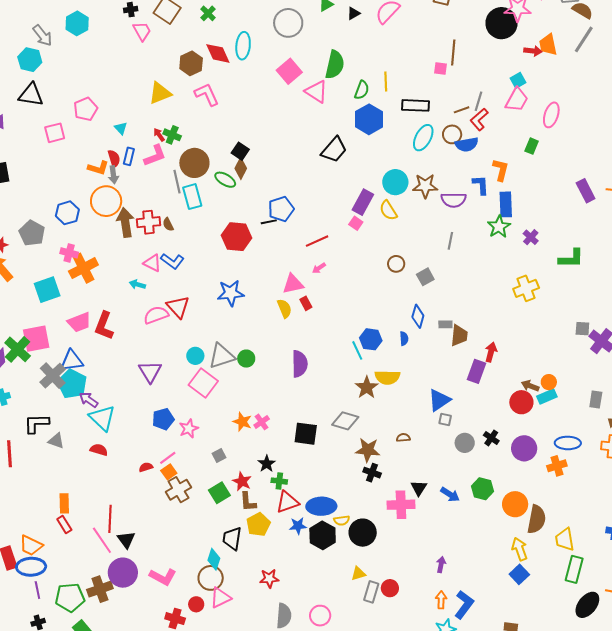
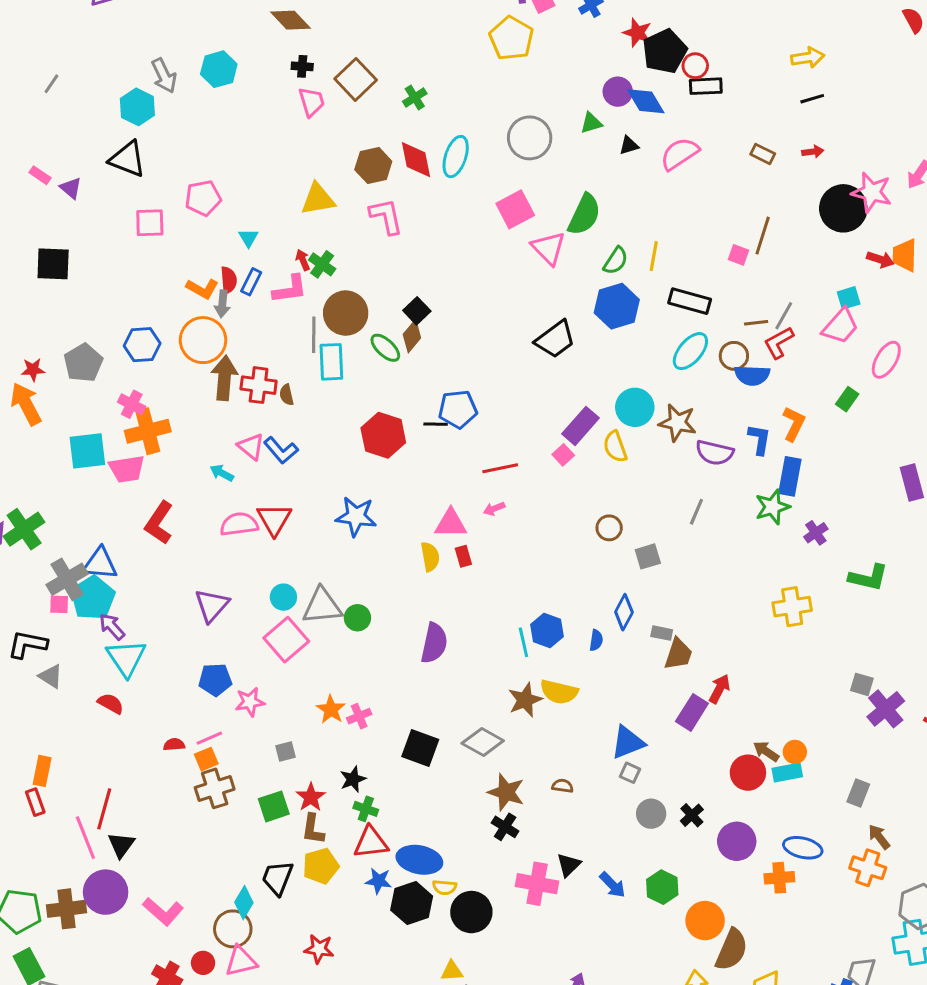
pink trapezoid: (79, 322) -> (127, 469), moved
pink square: (36, 339) -> (59, 604), moved, size x0.5

